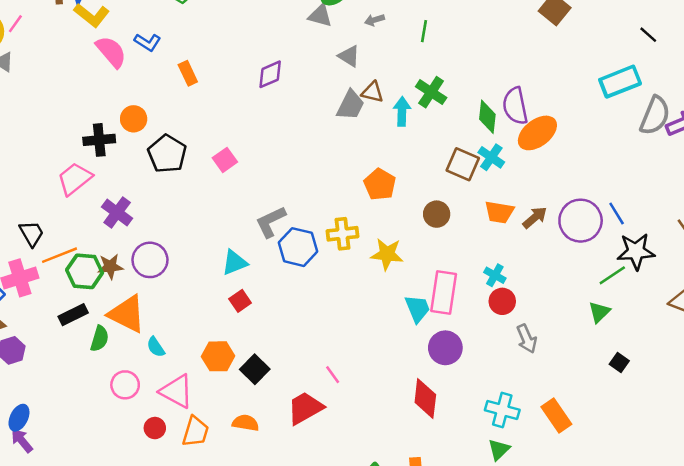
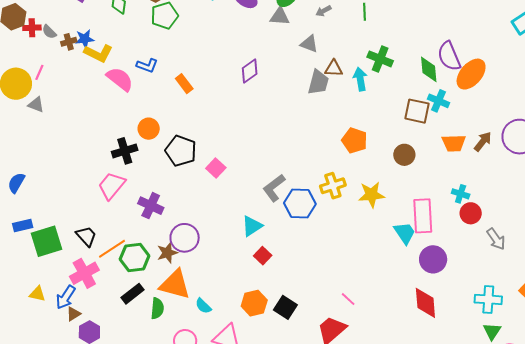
pink square: (225, 160) -> (216, 168), moved
brown star: (110, 266) -> (167, 253), moved

